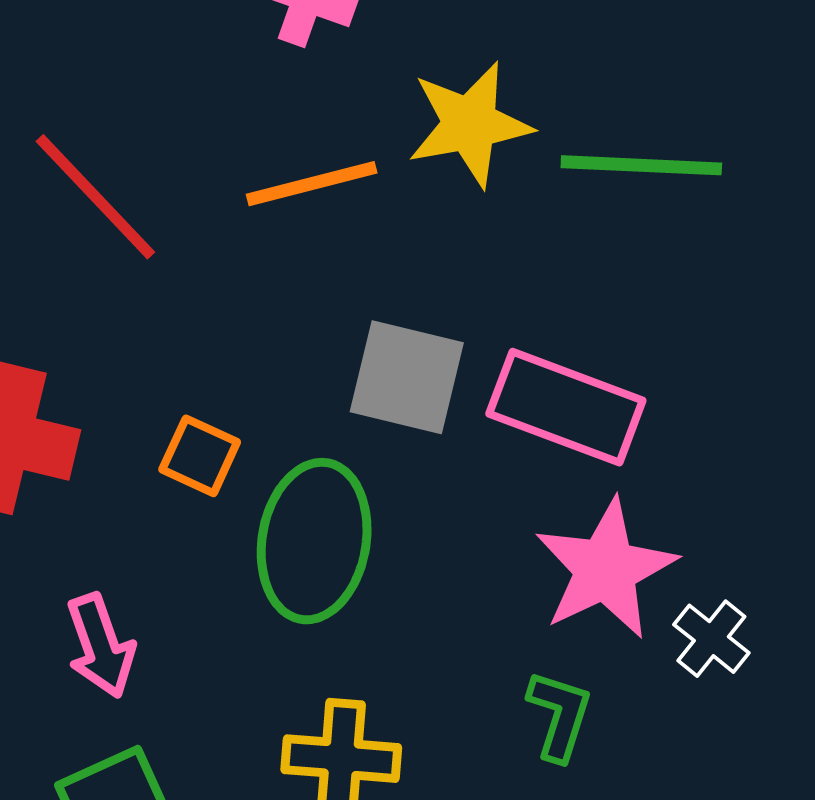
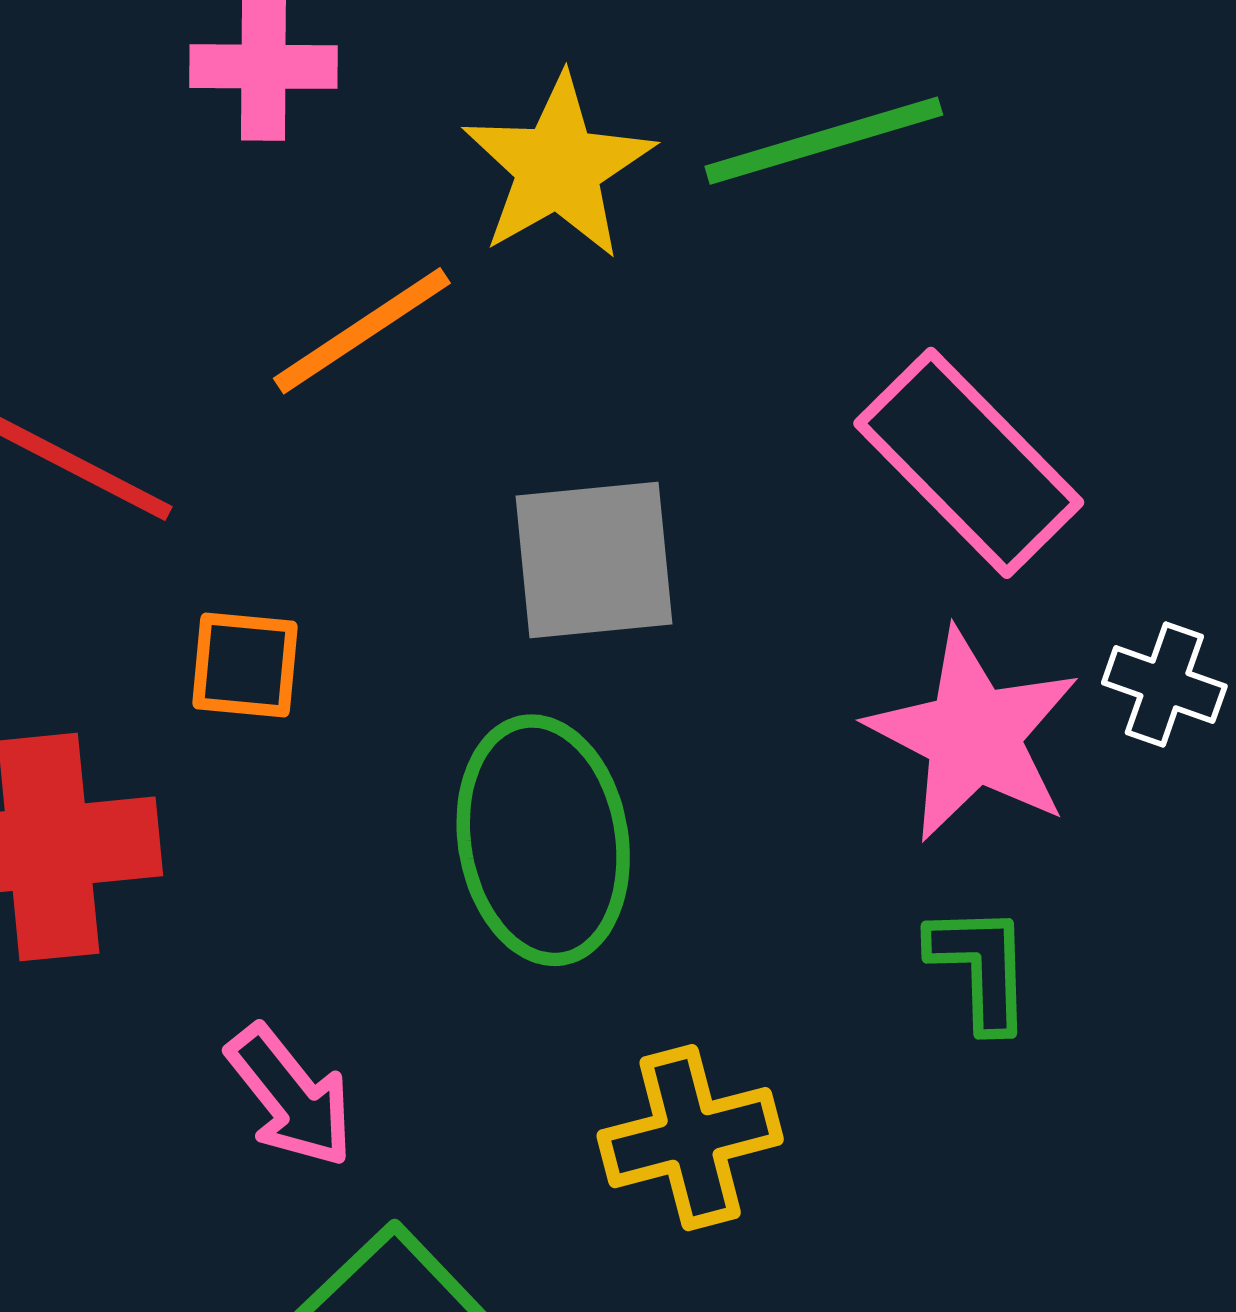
pink rectangle: (566, 407) -> (969, 463), moved, turned 44
orange square: (200, 456) -> (245, 665), moved
white cross: (711, 639) -> (1164, 685), moved

